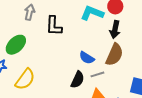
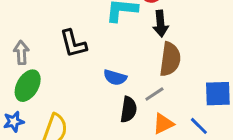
gray arrow: (30, 12) -> (21, 53), moved
blue semicircle: (87, 58) -> (115, 77), moved

